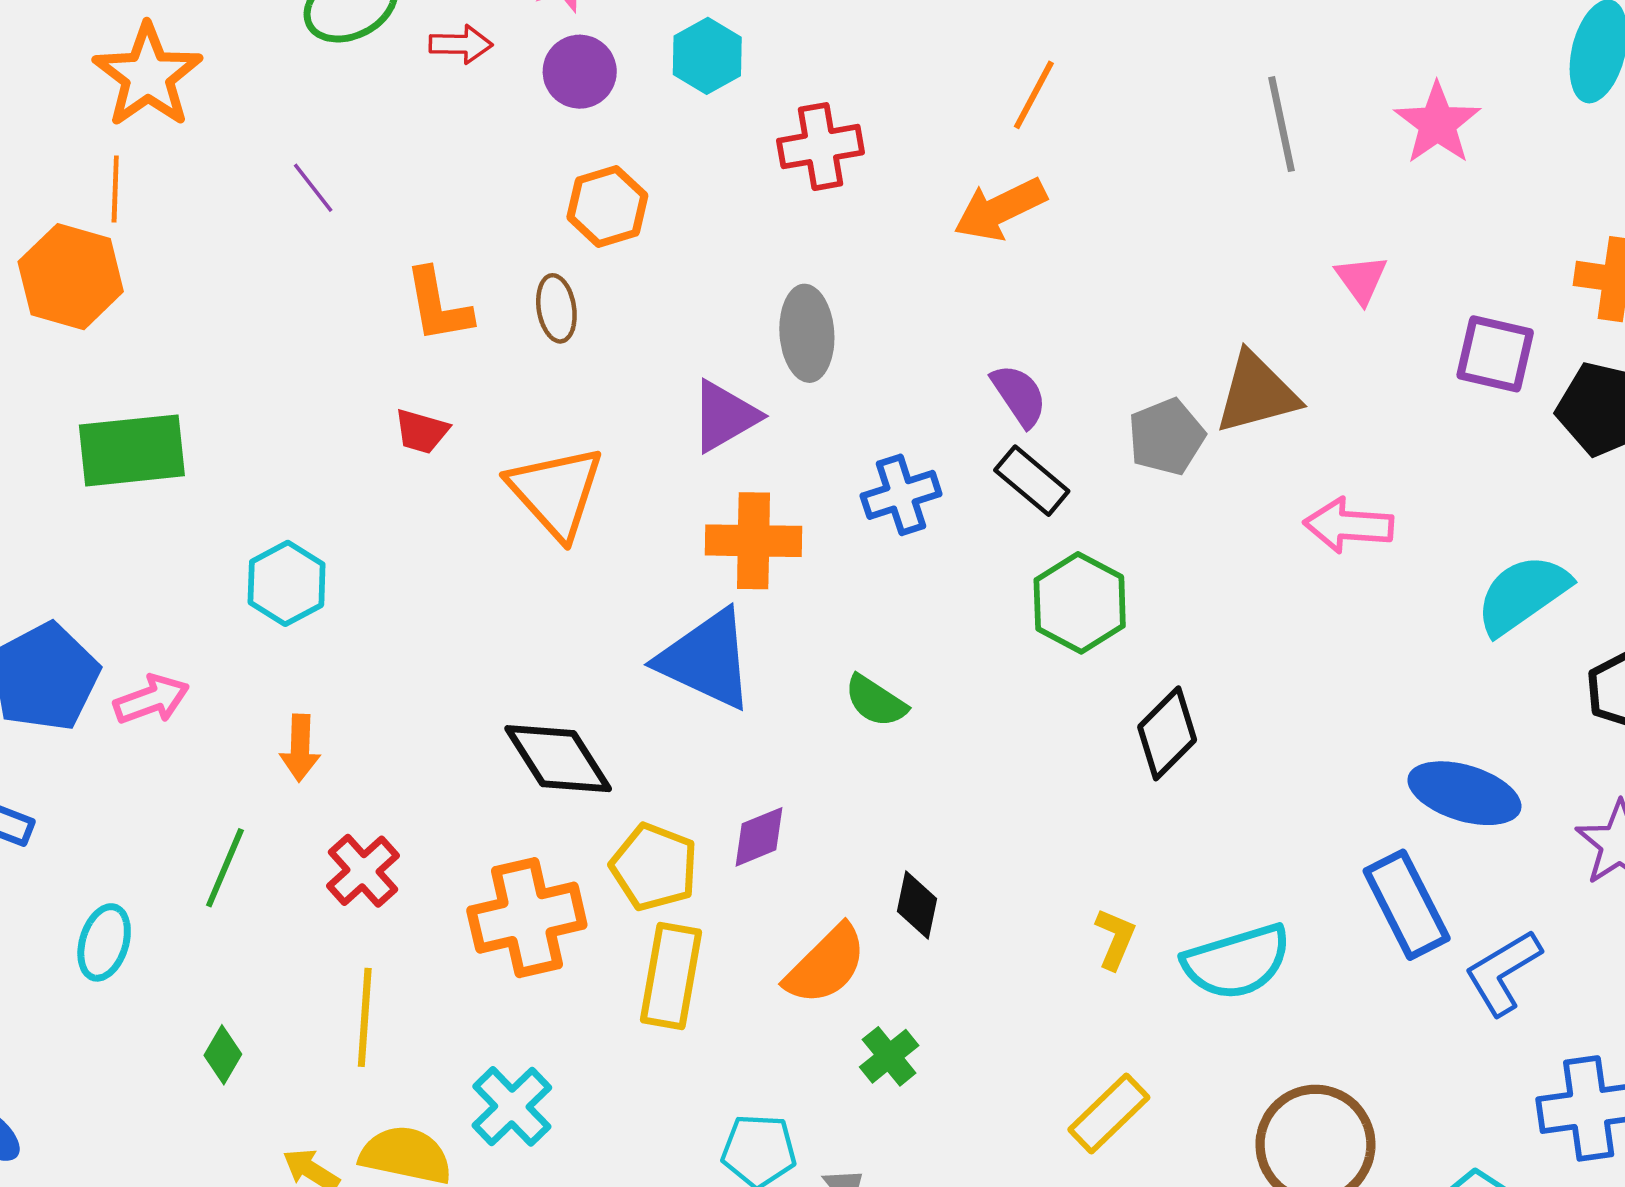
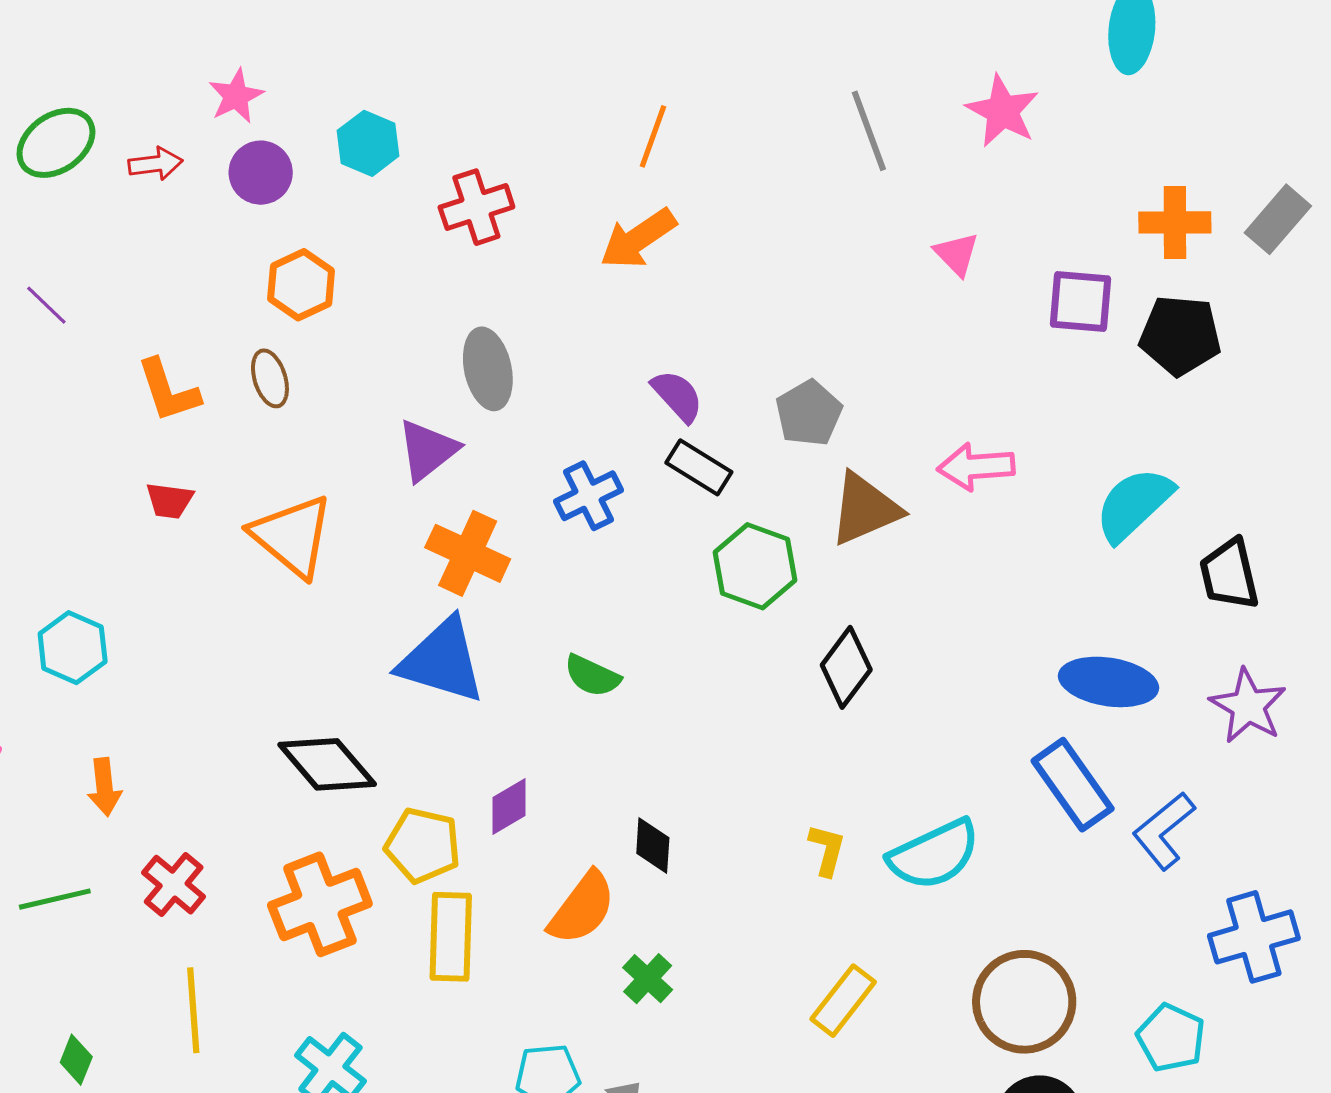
brown triangle: (1257, 393) -> (865, 509), moved
orange cross: (754, 541) -> (468, 553), turned 32
green line: (225, 868) -> (55, 899), turned 62

